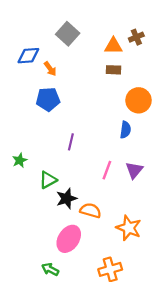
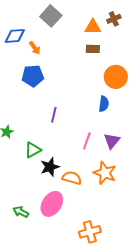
orange star: (129, 228) -> (105, 173), moved
green arrow: (50, 269) -> (21, 212), moved

